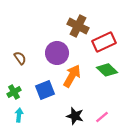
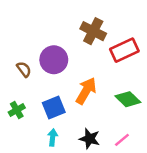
purple circle: (57, 53) -> (54, 60), moved
green diamond: (107, 70) -> (128, 99), moved
cyan arrow: (19, 115) -> (53, 137), moved

